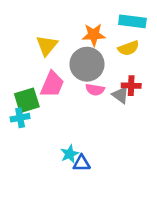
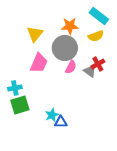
cyan rectangle: (132, 21) -> (99, 16), turned 30
red cross: (131, 86) -> (98, 64), turned -32
pink semicircle: (95, 90) -> (71, 67), turned -72
green square: (27, 100) -> (20, 105), moved

